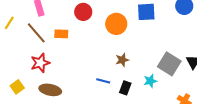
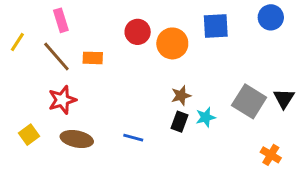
red circle: (83, 12) -> (138, 32), moved
blue line: (103, 81) -> (133, 138), moved
cyan star: (150, 81) -> (206, 117), moved
black rectangle: (125, 88) -> (180, 122), moved

